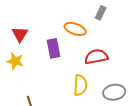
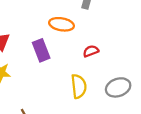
red semicircle: (96, 57) -> (91, 51), size x0.6

